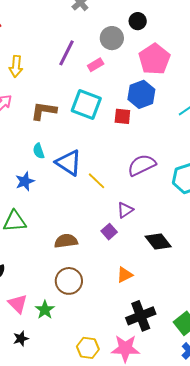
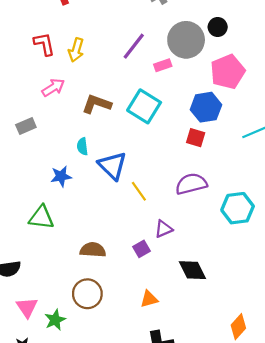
gray circle: (112, 38) -> (186, 40), size x1.4
red square: (122, 116) -> (196, 138), moved

